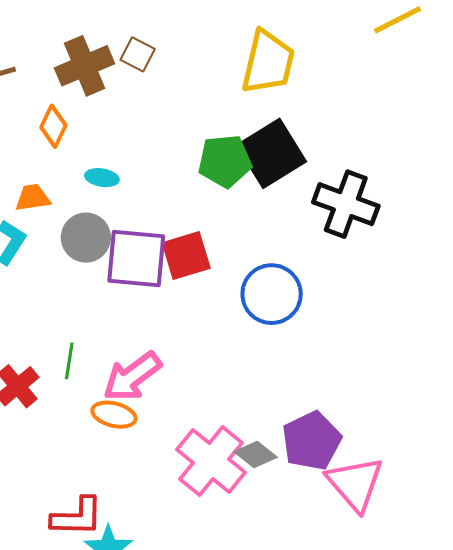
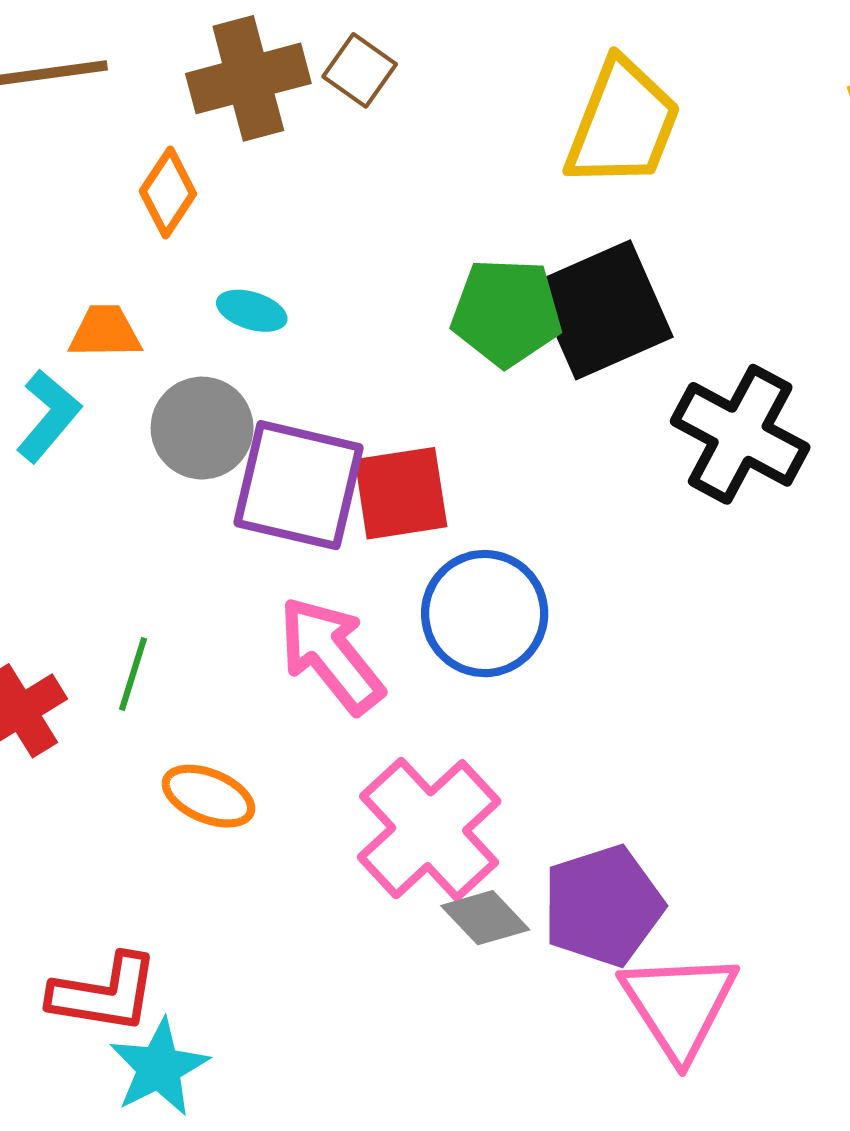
blue circle: (272, 294) -> (485, 614), moved
pink arrow: (132, 377) -> (331, 655), moved, turned 80
pink cross: (211, 461) -> (429, 829), moved

